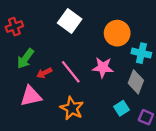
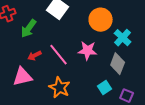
cyan cross: (141, 53) -> (123, 38), turned 30
green arrow: (25, 59) -> (29, 29), moved

